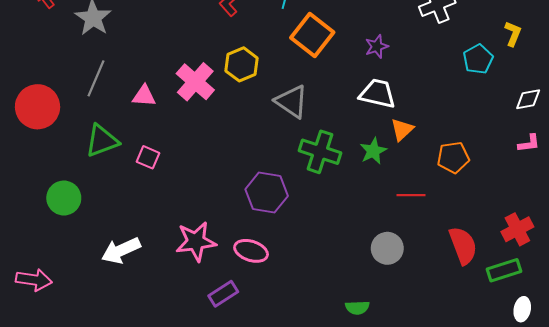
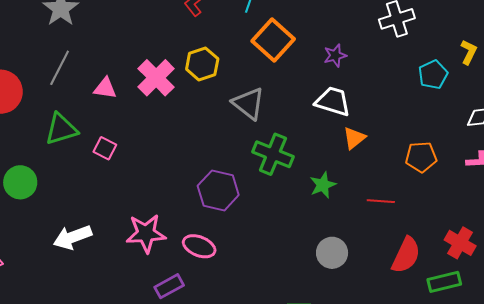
green star: (373, 151) -> (323, 185), moved
orange pentagon: (453, 157) -> (421, 157), moved
red line: (411, 195) -> (381, 201), moved
red cross: (517, 229) -> (460, 243), turned -36
red semicircle: (463, 245) -> (406, 255), turned 42

